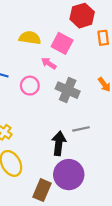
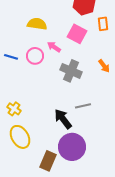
pink square: (62, 43) -> (77, 34), moved
pink circle: (30, 86) -> (35, 56), moved
black arrow: (59, 143) -> (63, 119), turned -45

